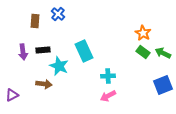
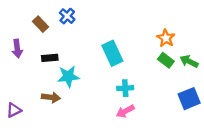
brown rectangle: (35, 21) -> (40, 24), turned -48
cyan rectangle: (84, 51) -> (112, 53), moved
purple arrow: (23, 52) -> (17, 49), moved
cyan star: (59, 66) -> (68, 76), turned -30

